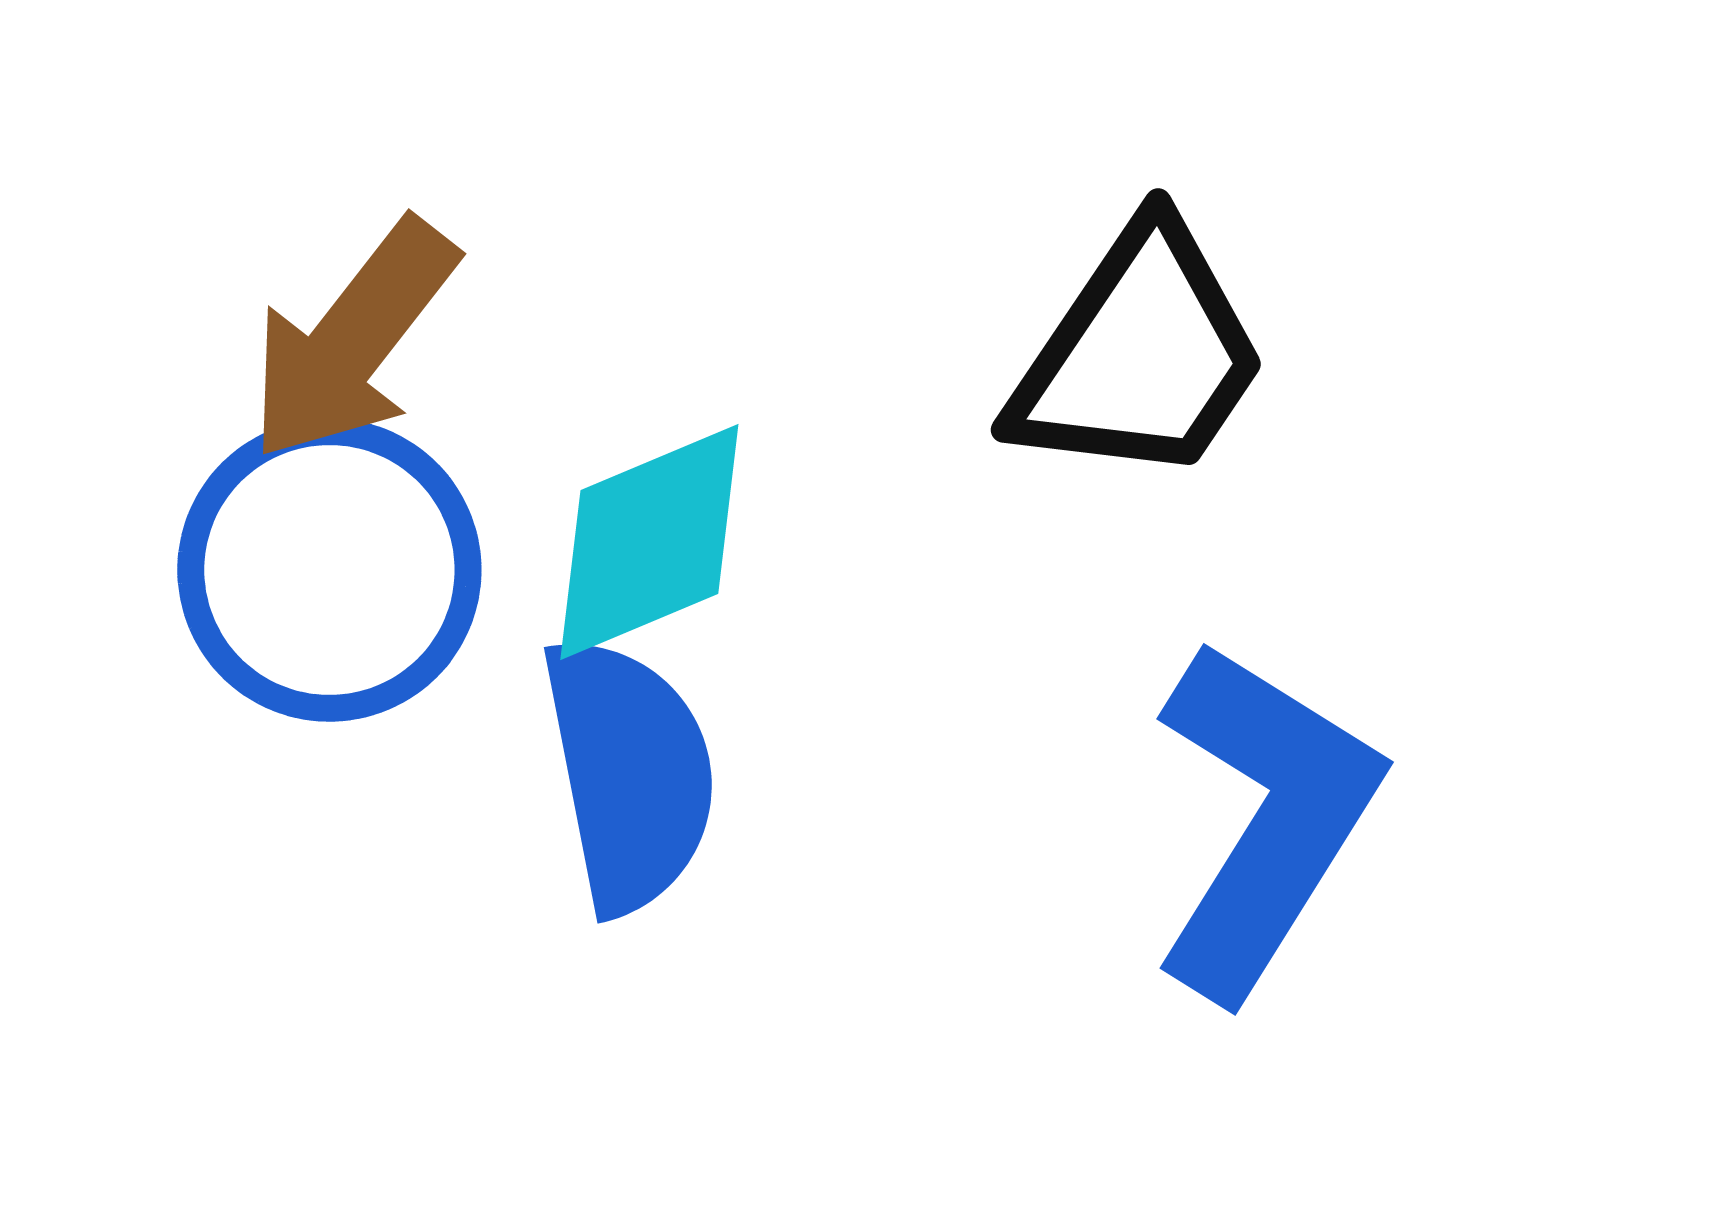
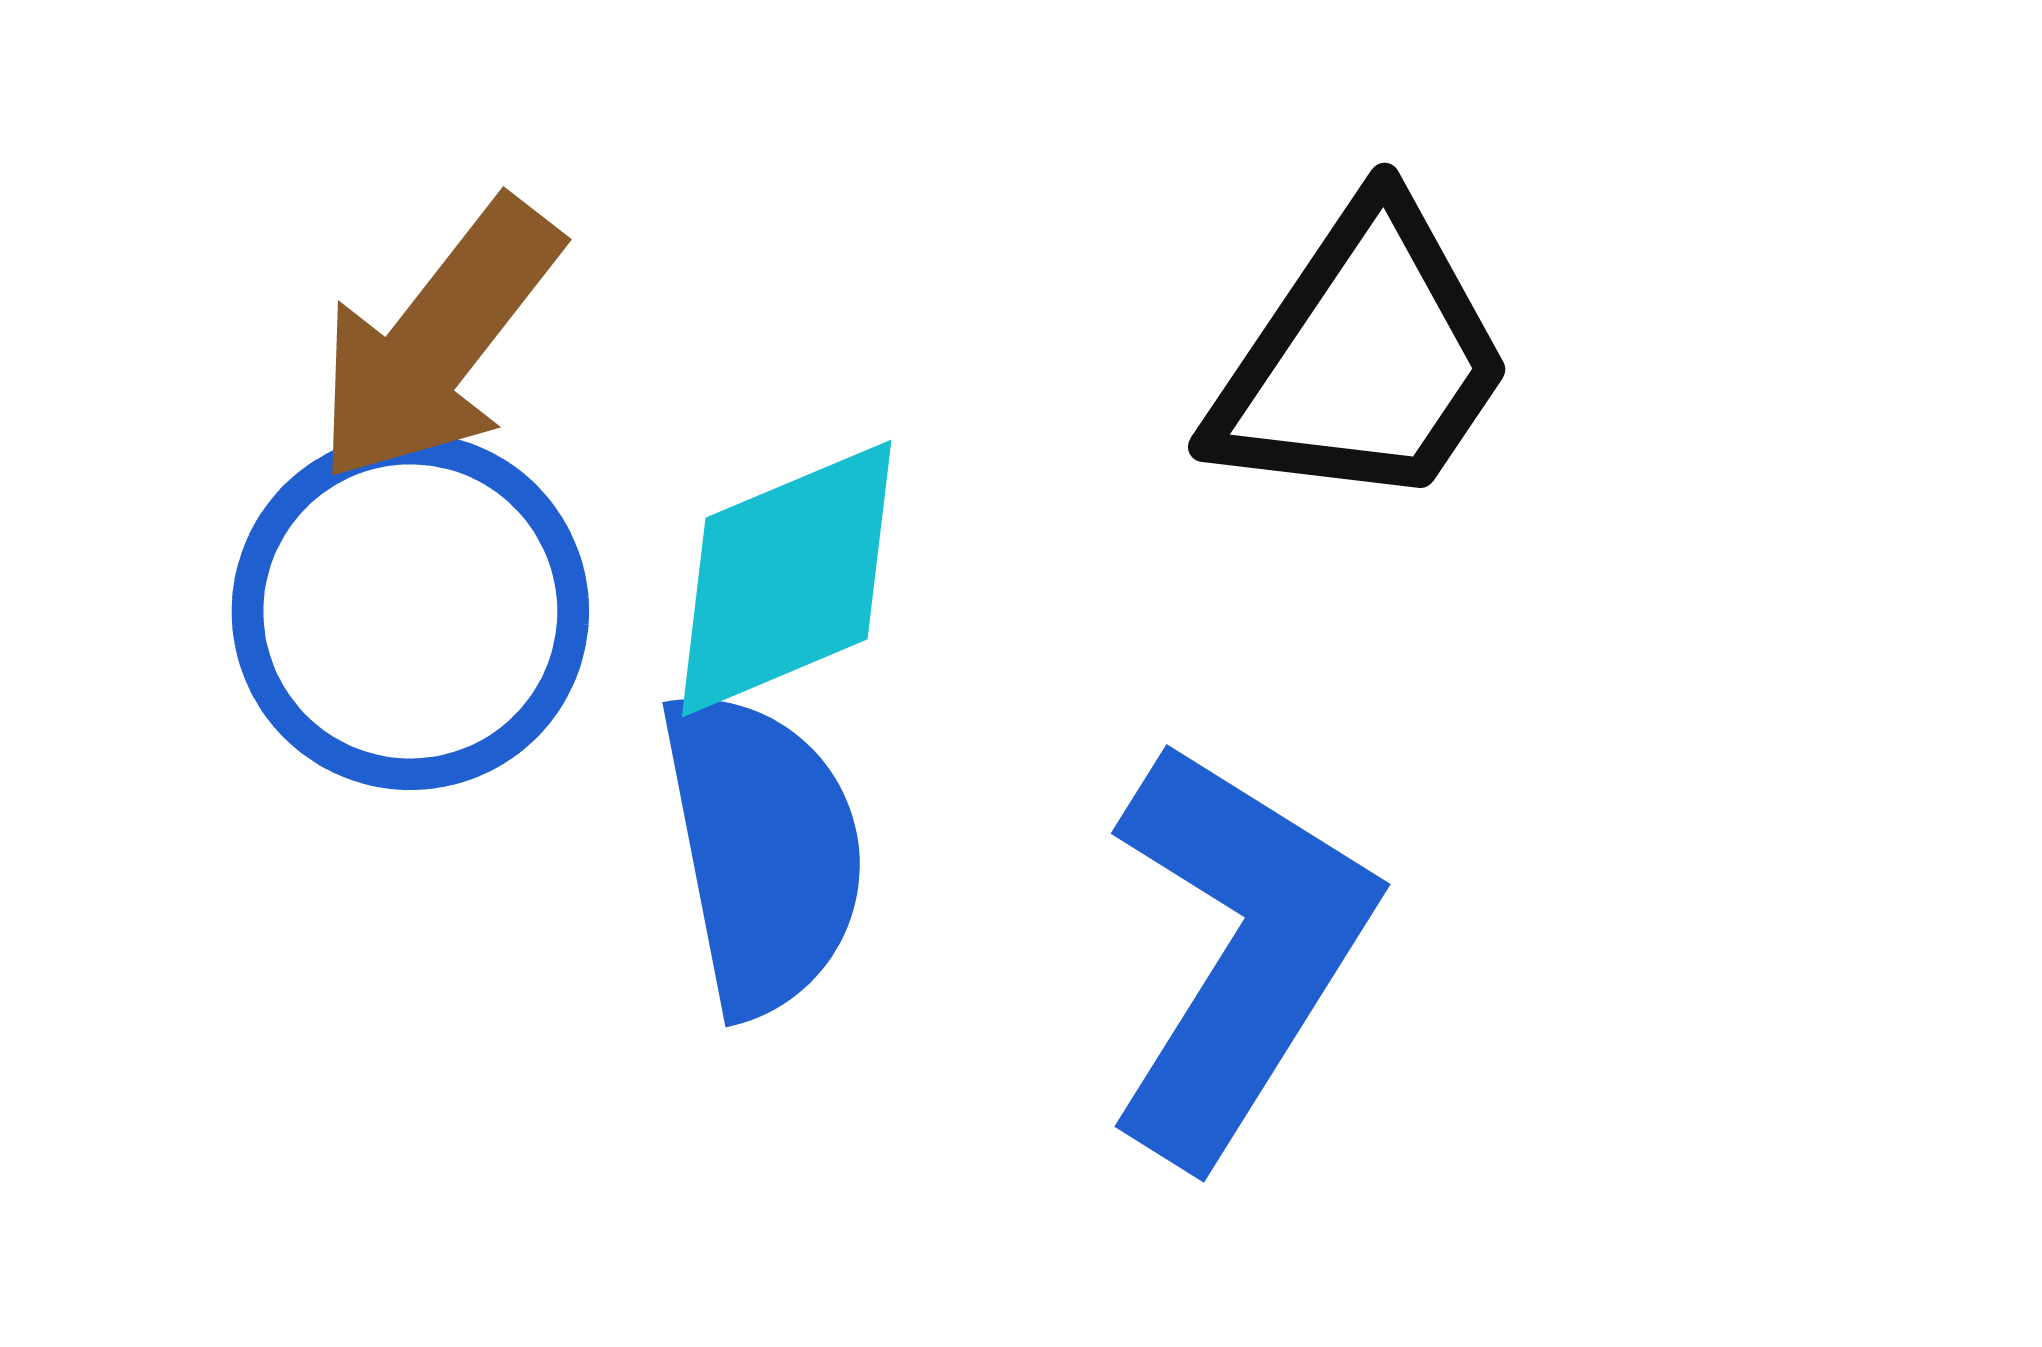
blue L-shape: (1264, 819) -> (1238, 951), moved

